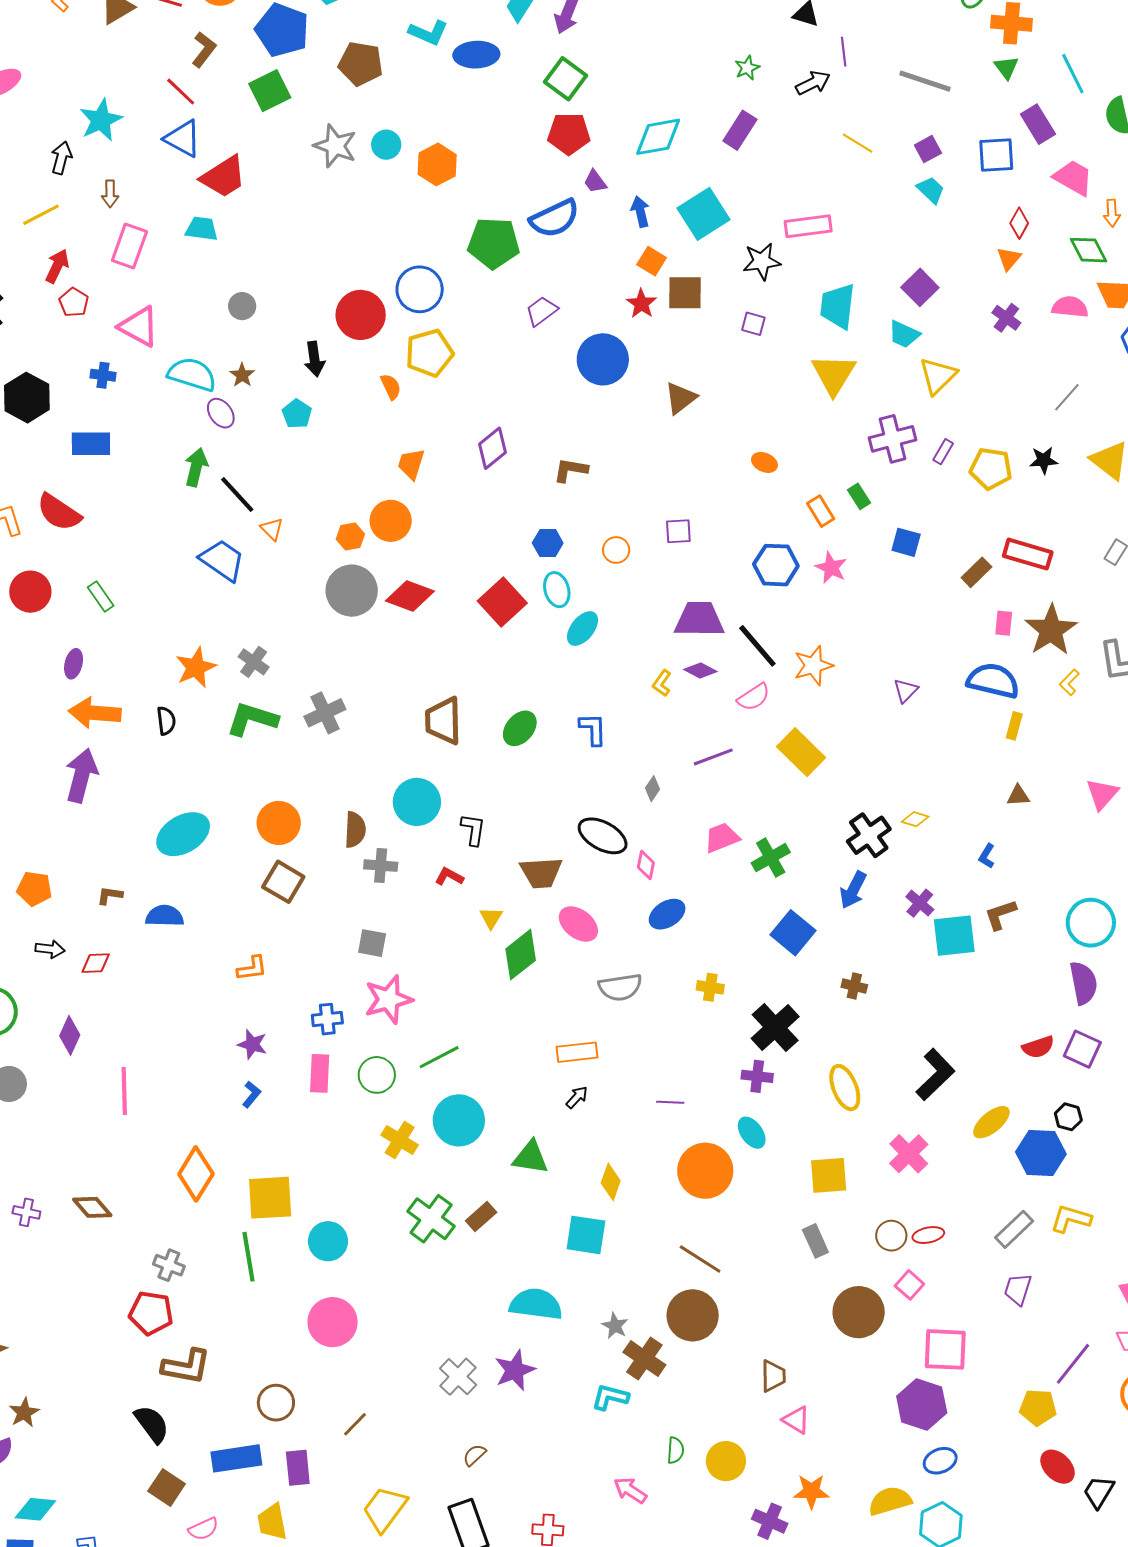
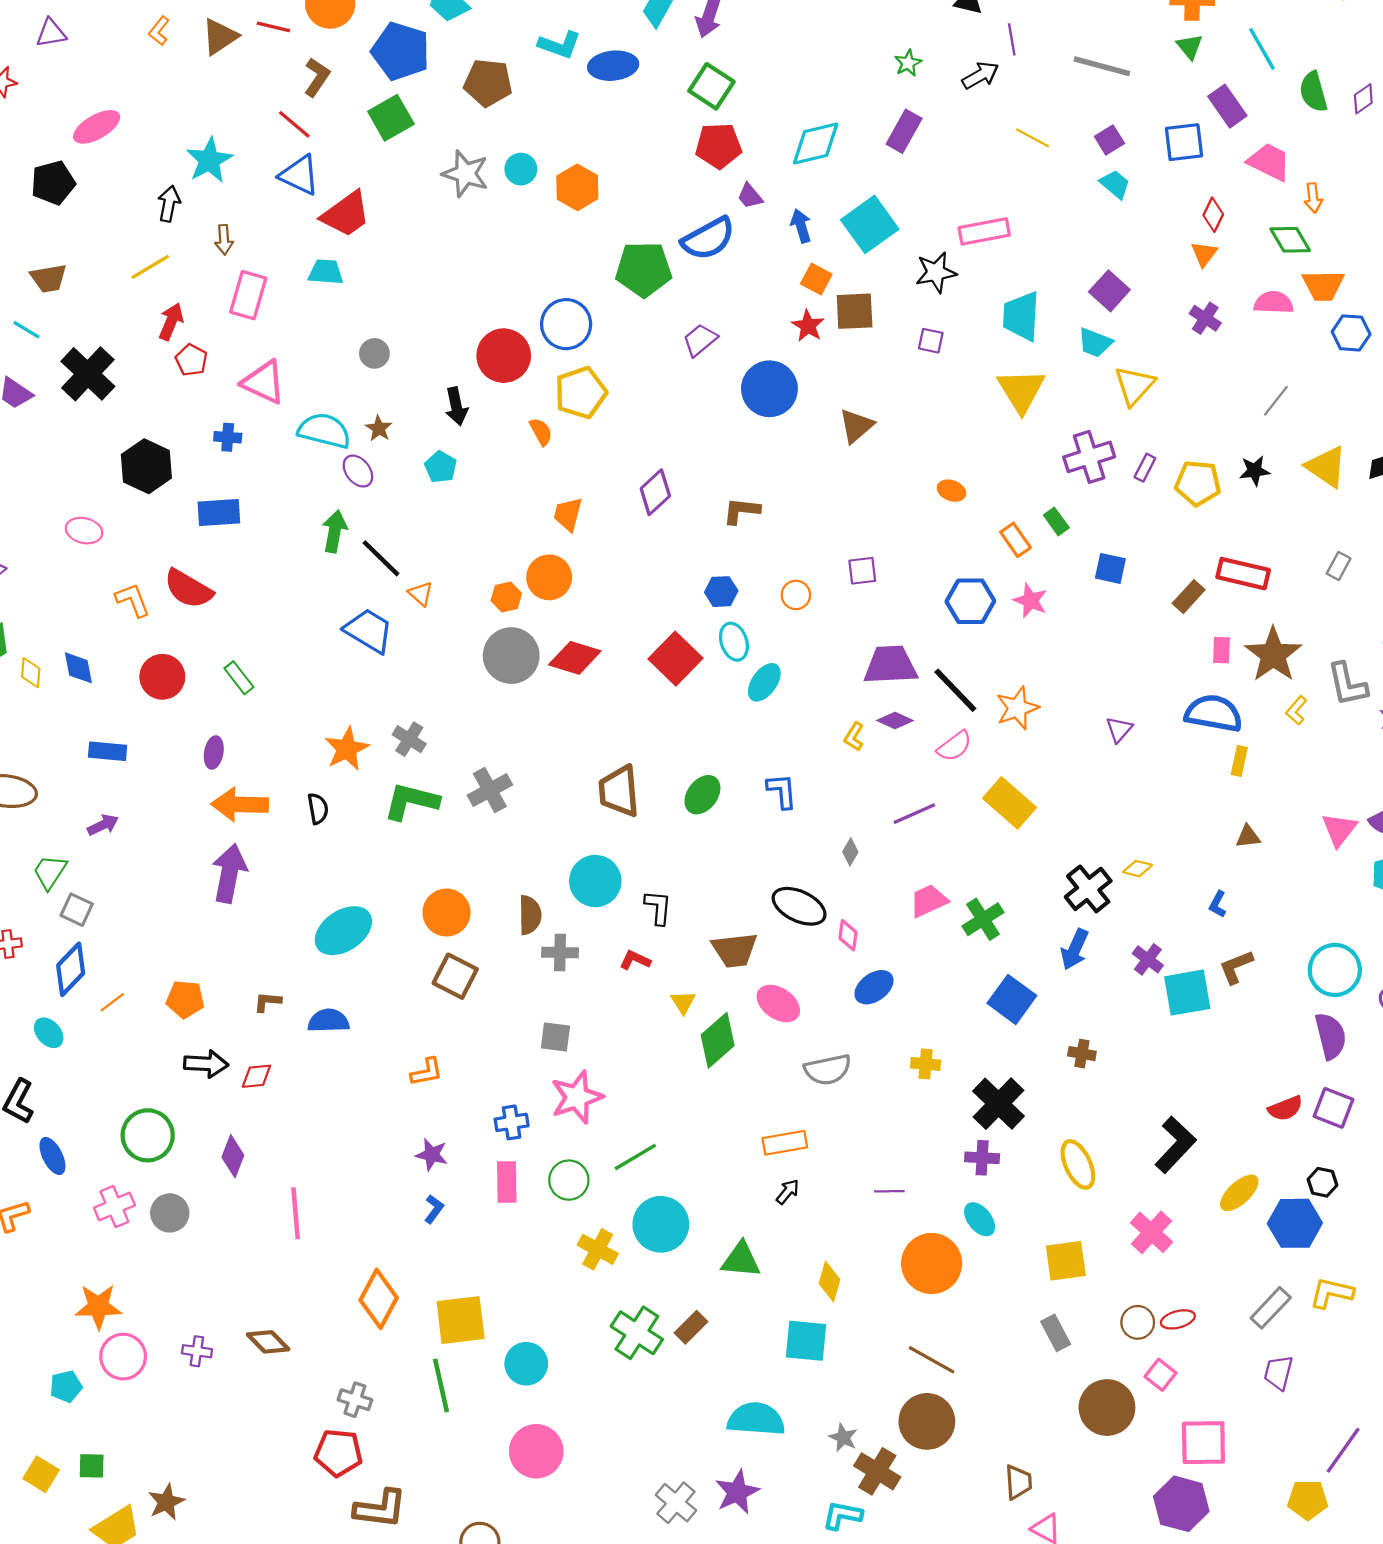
black arrow: (50, 949) -> (206, 1064), size x1.4

